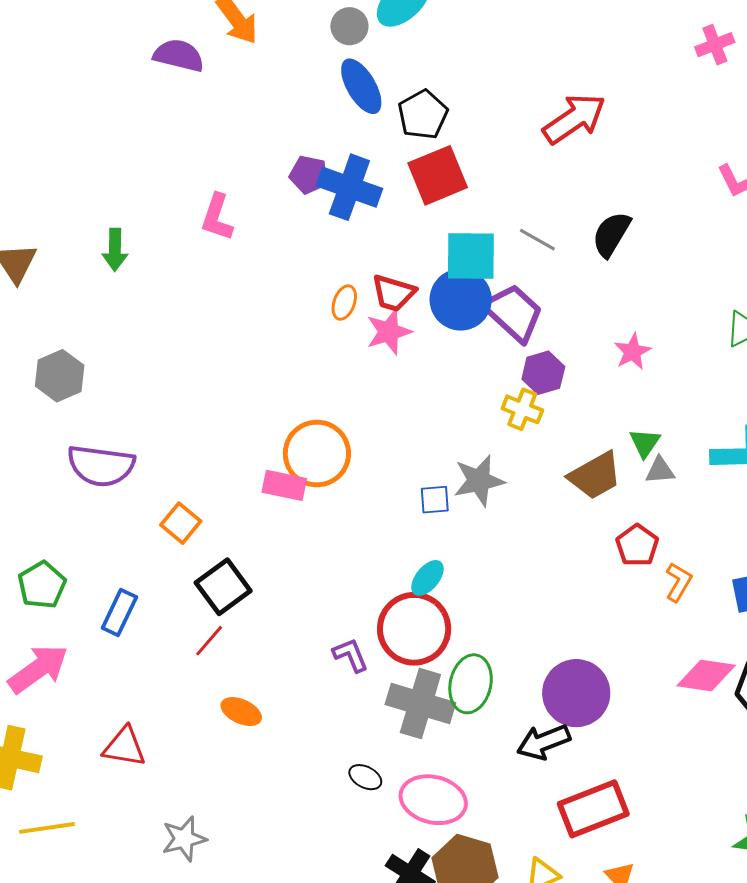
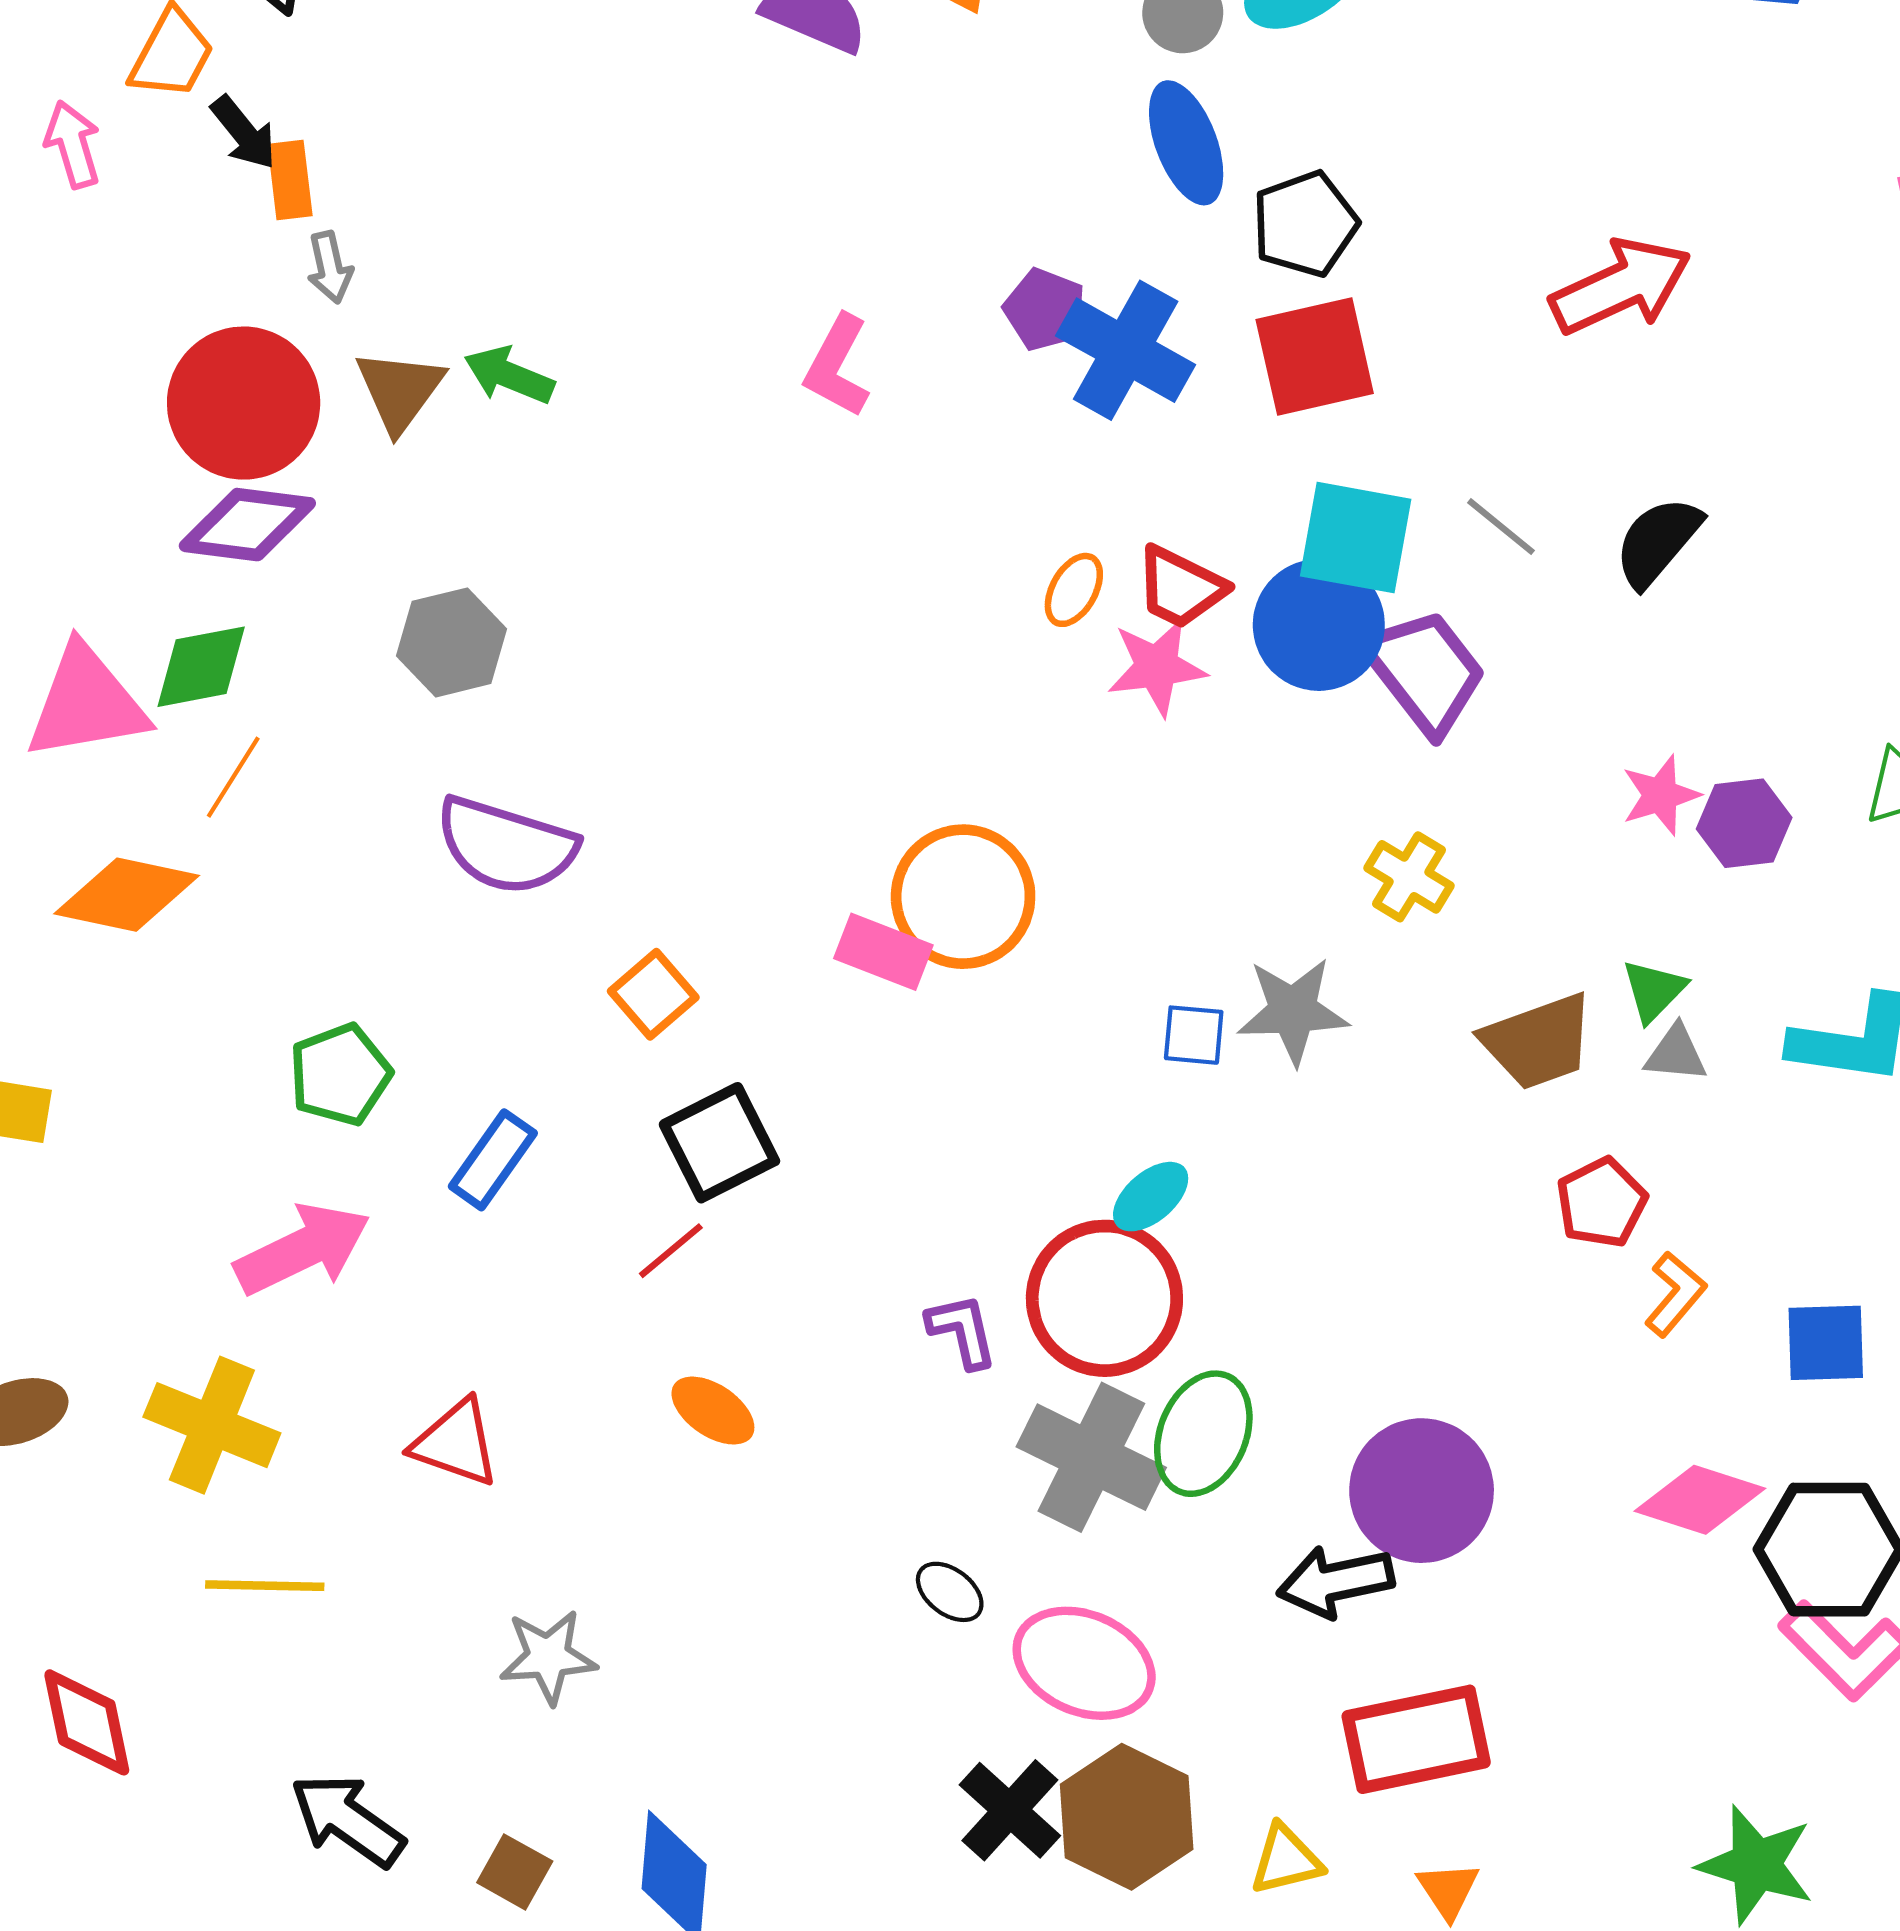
green arrow: (115, 250) -> (509, 375), moved, turned 102
purple hexagon: (543, 373) -> (1744, 823), moved

